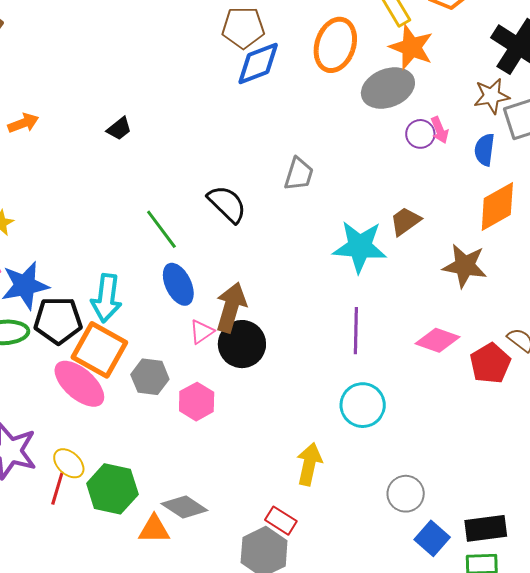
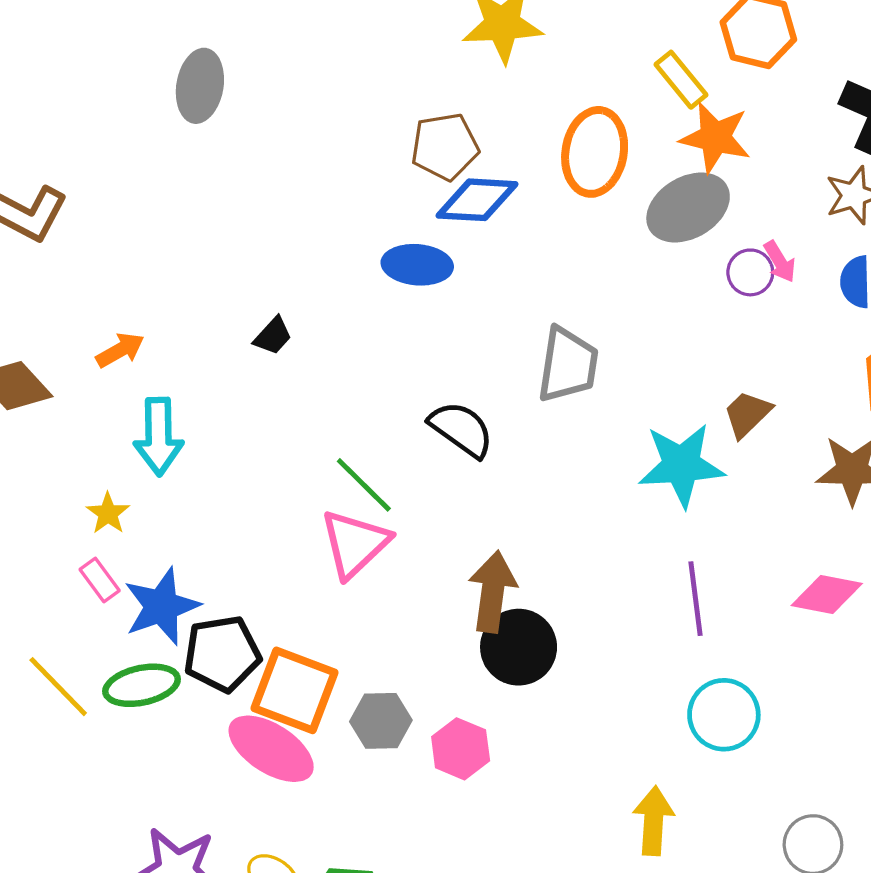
blue diamond: (258, 64) -> (477, 200), turned 33
gray trapezoid: (299, 174) -> (568, 365), size x1.4
blue ellipse: (178, 284) -> (417, 265), moved, turned -51
cyan arrow: (106, 298) -> (159, 436), moved
pink triangle: (202, 332) -> (355, 543), moved, size x1.8

